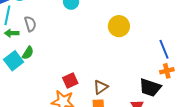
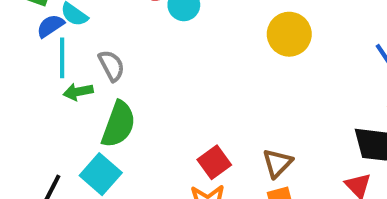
green semicircle: (28, 53) -> (119, 124), size x1.6
cyan square: (14, 61) -> (101, 174), moved

